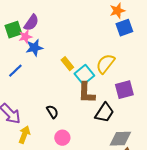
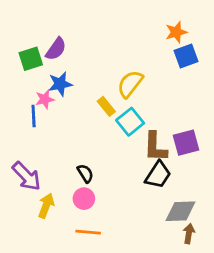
pink star: (25, 37) -> (45, 99), moved
yellow semicircle: (105, 64) -> (130, 84), moved
blue line: (15, 71) -> (34, 116), turned -49
brown L-shape: (86, 93) -> (155, 147), moved
pink circle: (62, 138) -> (84, 199), moved

